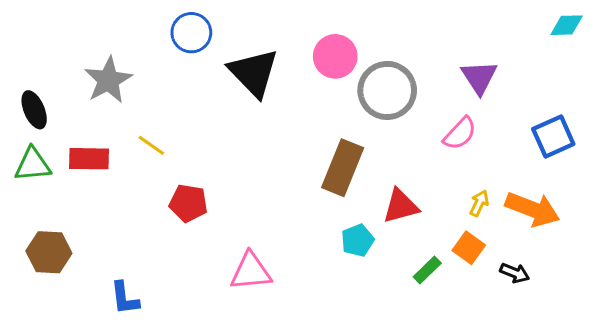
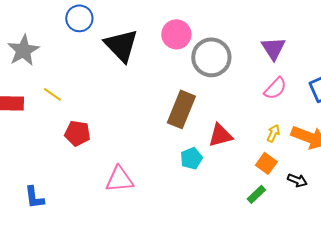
pink semicircle: (460, 134) -> (275, 88), moved
green rectangle: (427, 270) -> (256, 194), moved

